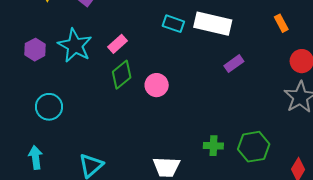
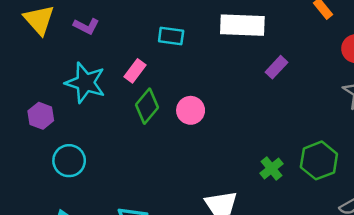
cyan rectangle: (173, 24) -> (171, 36), moved
purple hexagon: (35, 50) -> (41, 116), moved
green cross: (213, 146) -> (271, 168), turned -30

